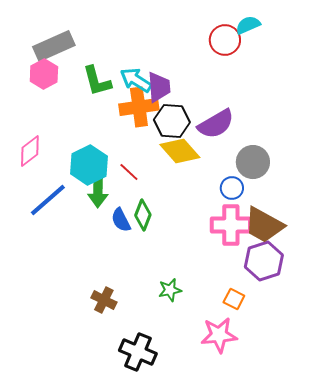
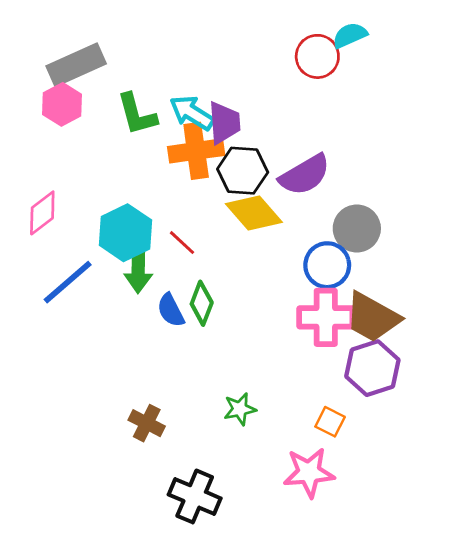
blue circle: (232, 188) -> (327, 265), size x1.4

